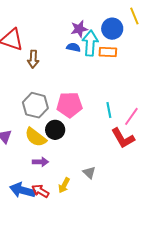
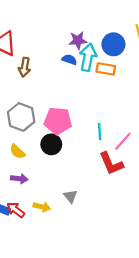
black circle: (55, 130) -> (51, 144), moved
yellow semicircle: (36, 137) -> (17, 151), size x0.7
yellow arrow: (64, 185) -> (42, 207), turned -112

